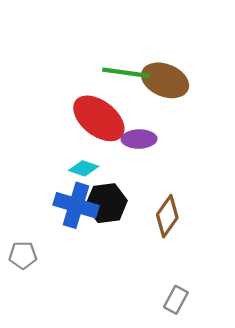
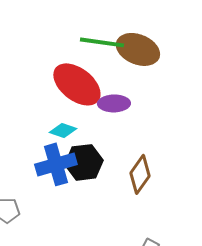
blue cross: (76, 205) -> (56, 164), turned -33

